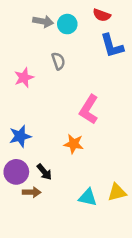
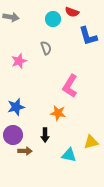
red semicircle: (102, 15) -> (72, 12), moved
gray arrow: (43, 22) -> (11, 17), moved
black arrow: (44, 172) -> (45, 135), moved, turned 40
yellow triangle: (117, 192) -> (91, 142), moved

